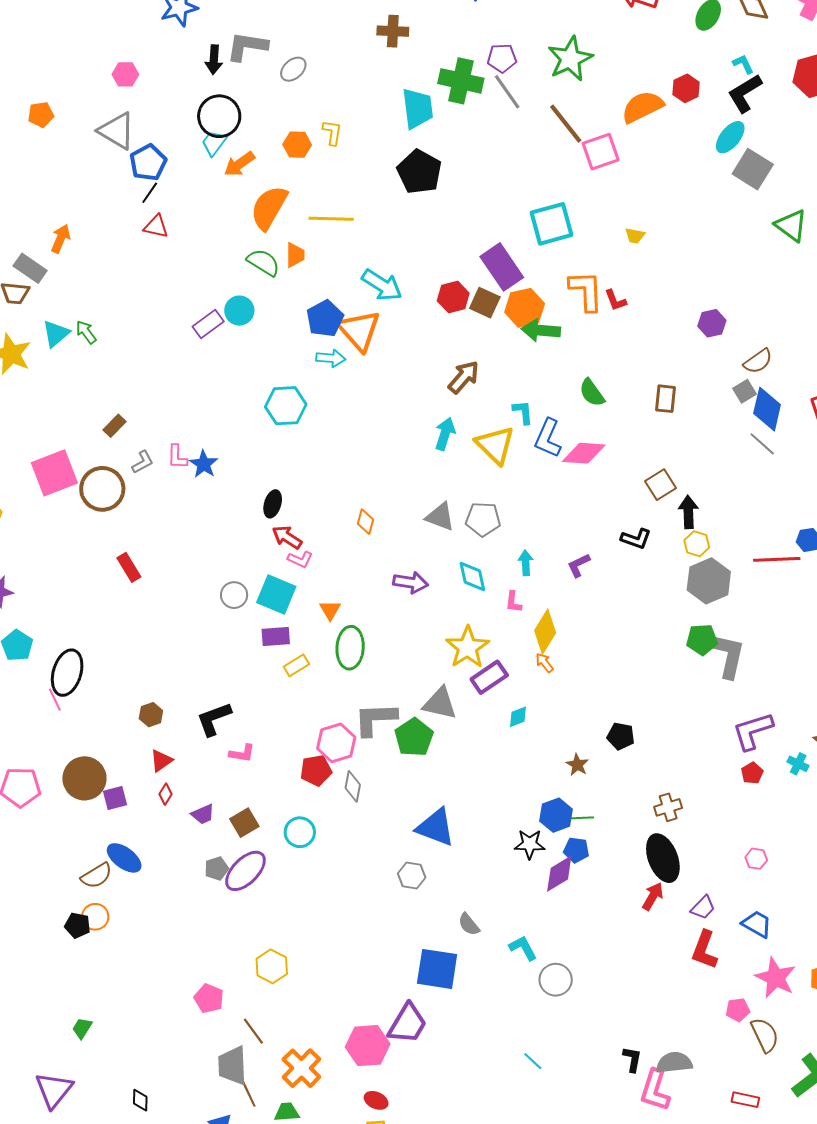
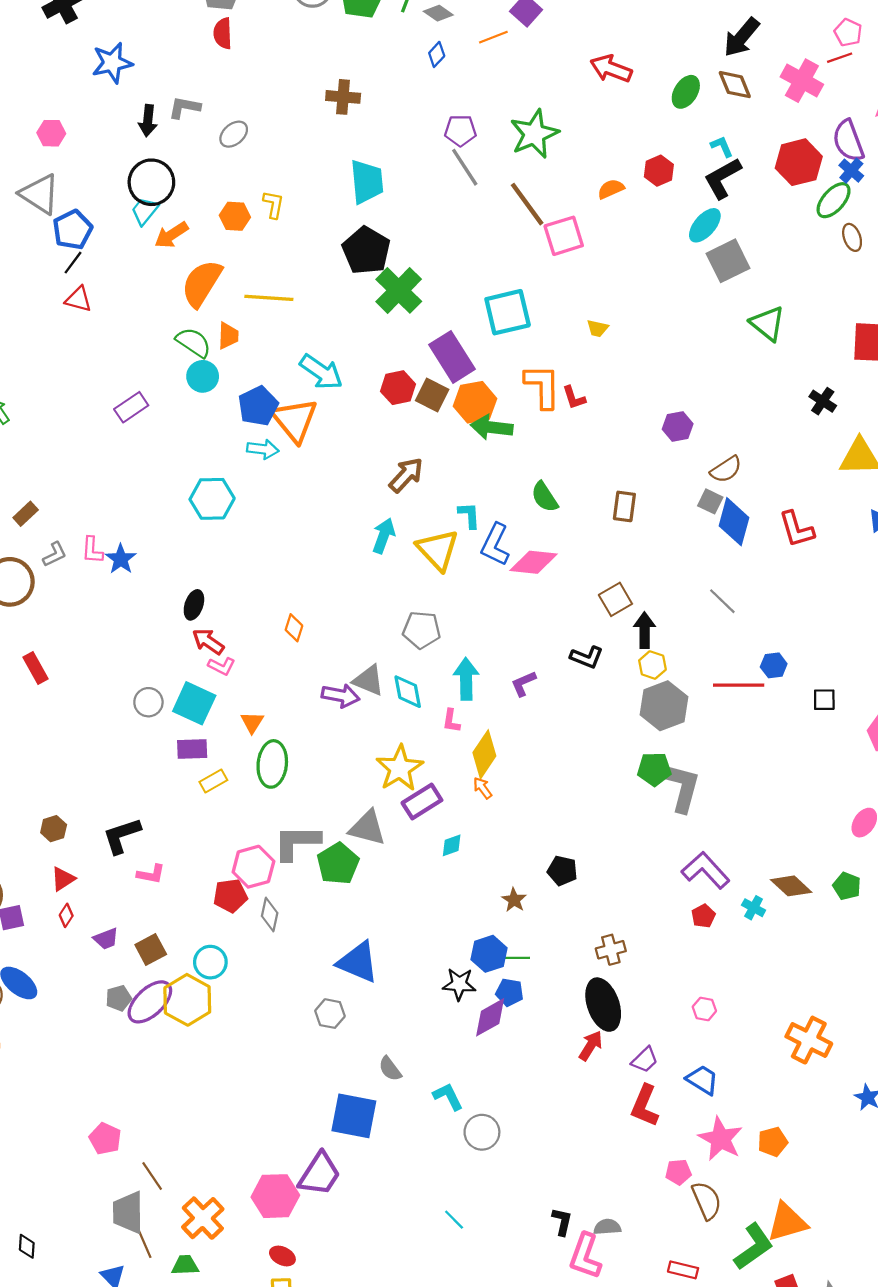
gray L-shape: (247, 46) -> (184, 107), size x0.7
green cross: (461, 81) -> (399, 290), moved, turned 30
orange semicircle: (642, 107) -> (611, 189), size x0.6
gray square: (753, 169) -> (728, 261), turned 30
cyan circle: (239, 311) -> (203, 376), moved
gray square: (744, 391) -> (710, 501), turned -35
gray line: (762, 444) -> (722, 601), moved
gray triangle: (440, 517) -> (369, 680), moved
cyan arrow: (526, 563) -> (466, 679), size x1.5
purple L-shape: (753, 731) -> (706, 870), turned 63
yellow hexagon: (272, 966) -> (187, 1000), moved, size x1.4
gray semicircle: (674, 1063) -> (607, 1227), size x0.7

